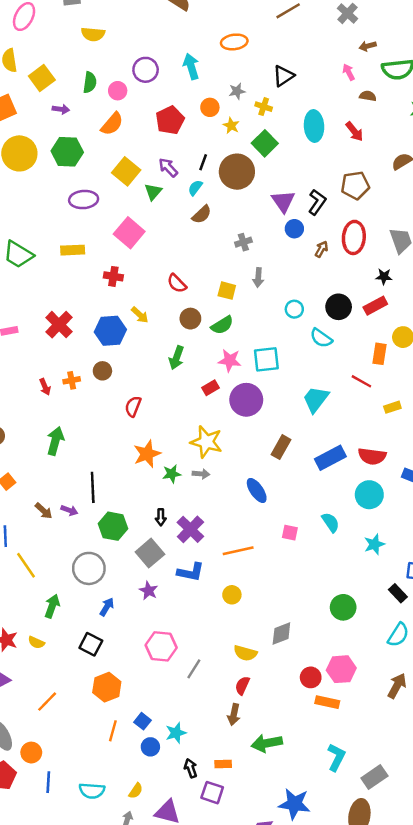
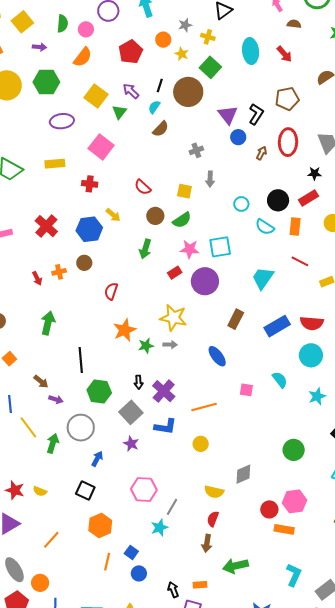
orange rectangle: (379, 354) -> (295, 227), moved
purple arrow: (69, 510) -> (56, 399), moved
green arrow: (52, 606) -> (53, 443), moved
cyan star: (176, 733) -> (159, 528), moved

